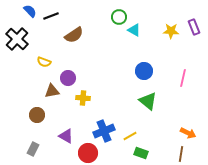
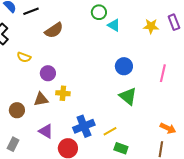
brown triangle: (52, 91) -> (41, 99), moved

